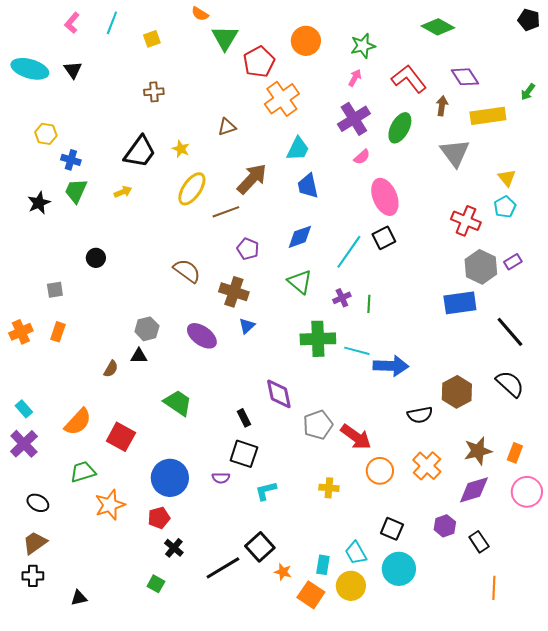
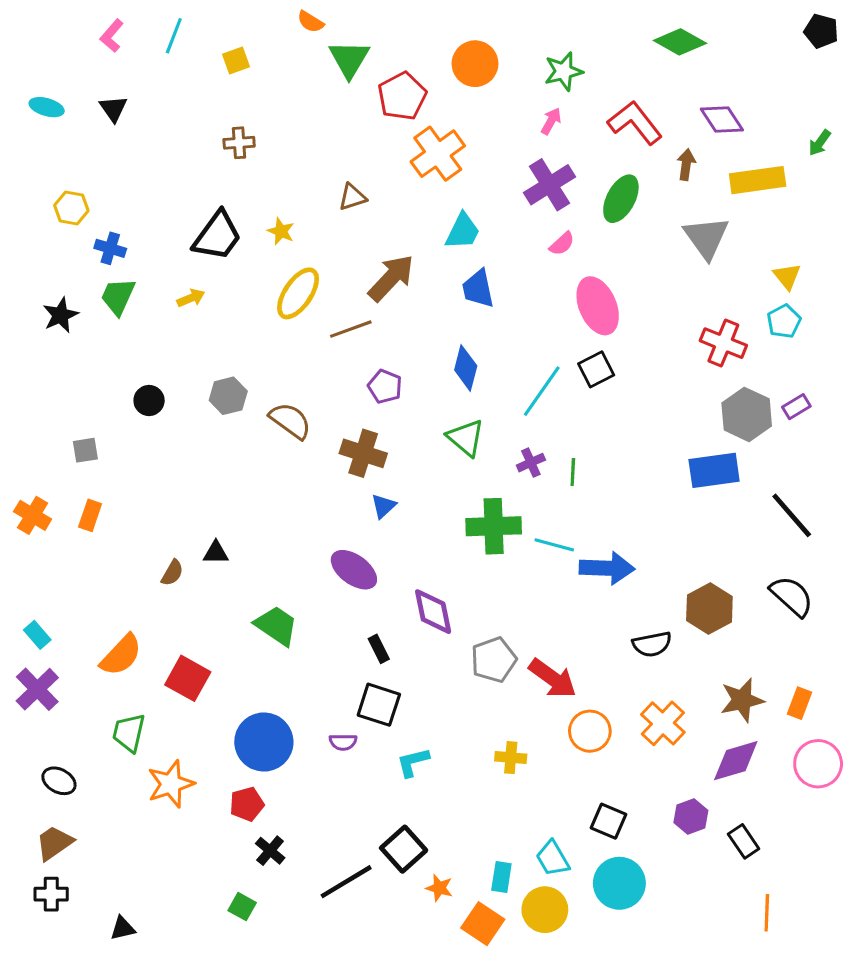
cyan ellipse: (30, 69) -> (47, 107), size x0.6
blue diamond: (300, 237) -> (466, 368), turned -56
gray hexagon: (147, 329) -> (228, 396), moved
orange cross: (21, 332) -> (33, 515), turned -35
purple ellipse: (202, 336) -> (354, 570), moved
green trapezoid: (83, 472) -> (129, 733), turned -60

